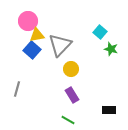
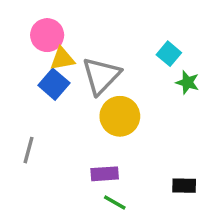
yellow circle: (71, 69) -> (120, 116), size x1.5
purple rectangle: (72, 95) -> (105, 174), moved, turned -63

